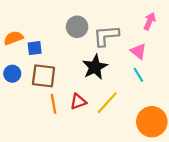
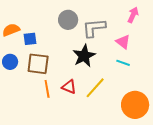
cyan line: (138, 75) -> (123, 63), turned -40
red triangle: (78, 102) -> (69, 87), turned 42

